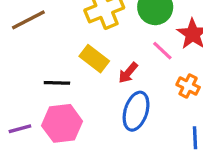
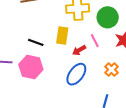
pink line: (162, 51) -> (95, 41), moved
yellow rectangle: (94, 59) -> (62, 35), turned 42

